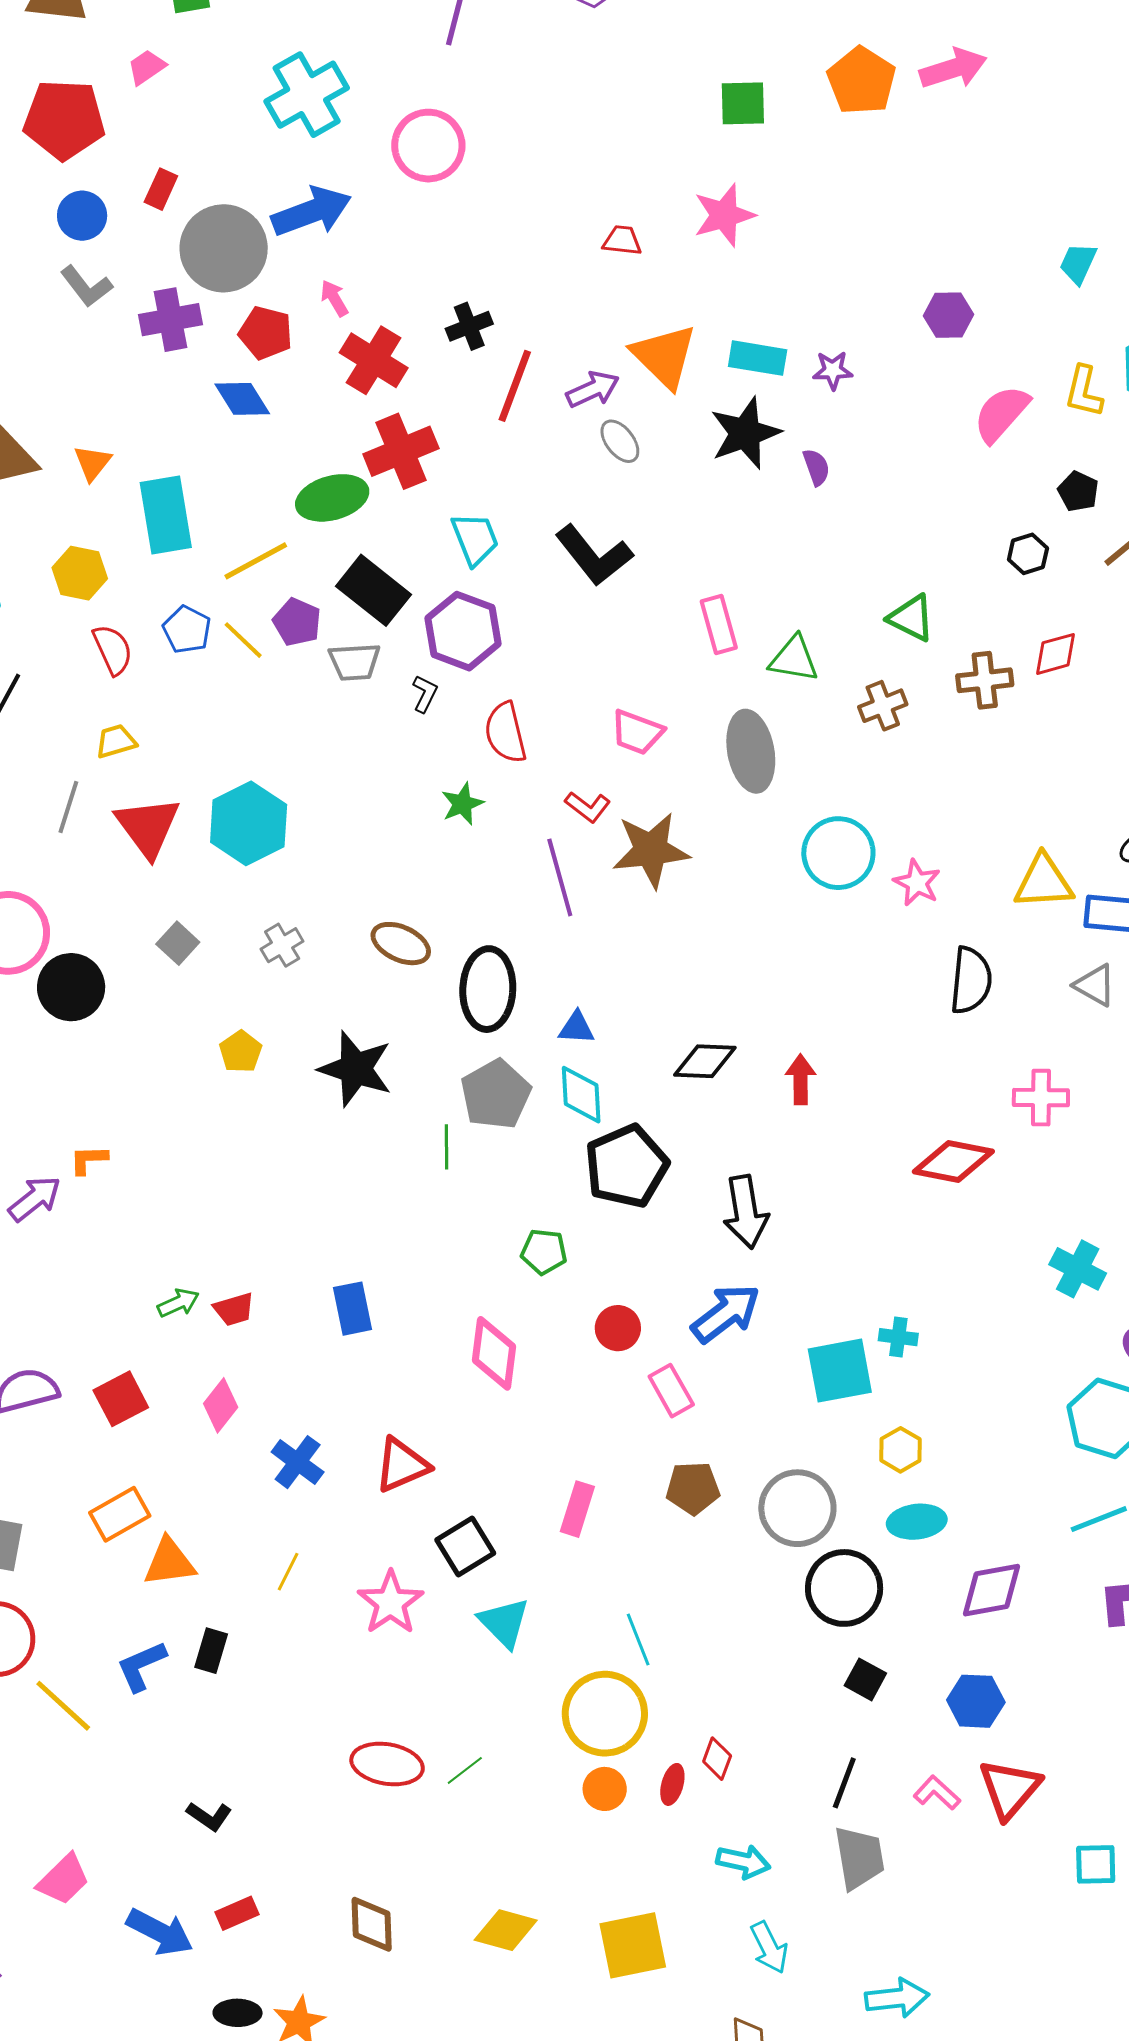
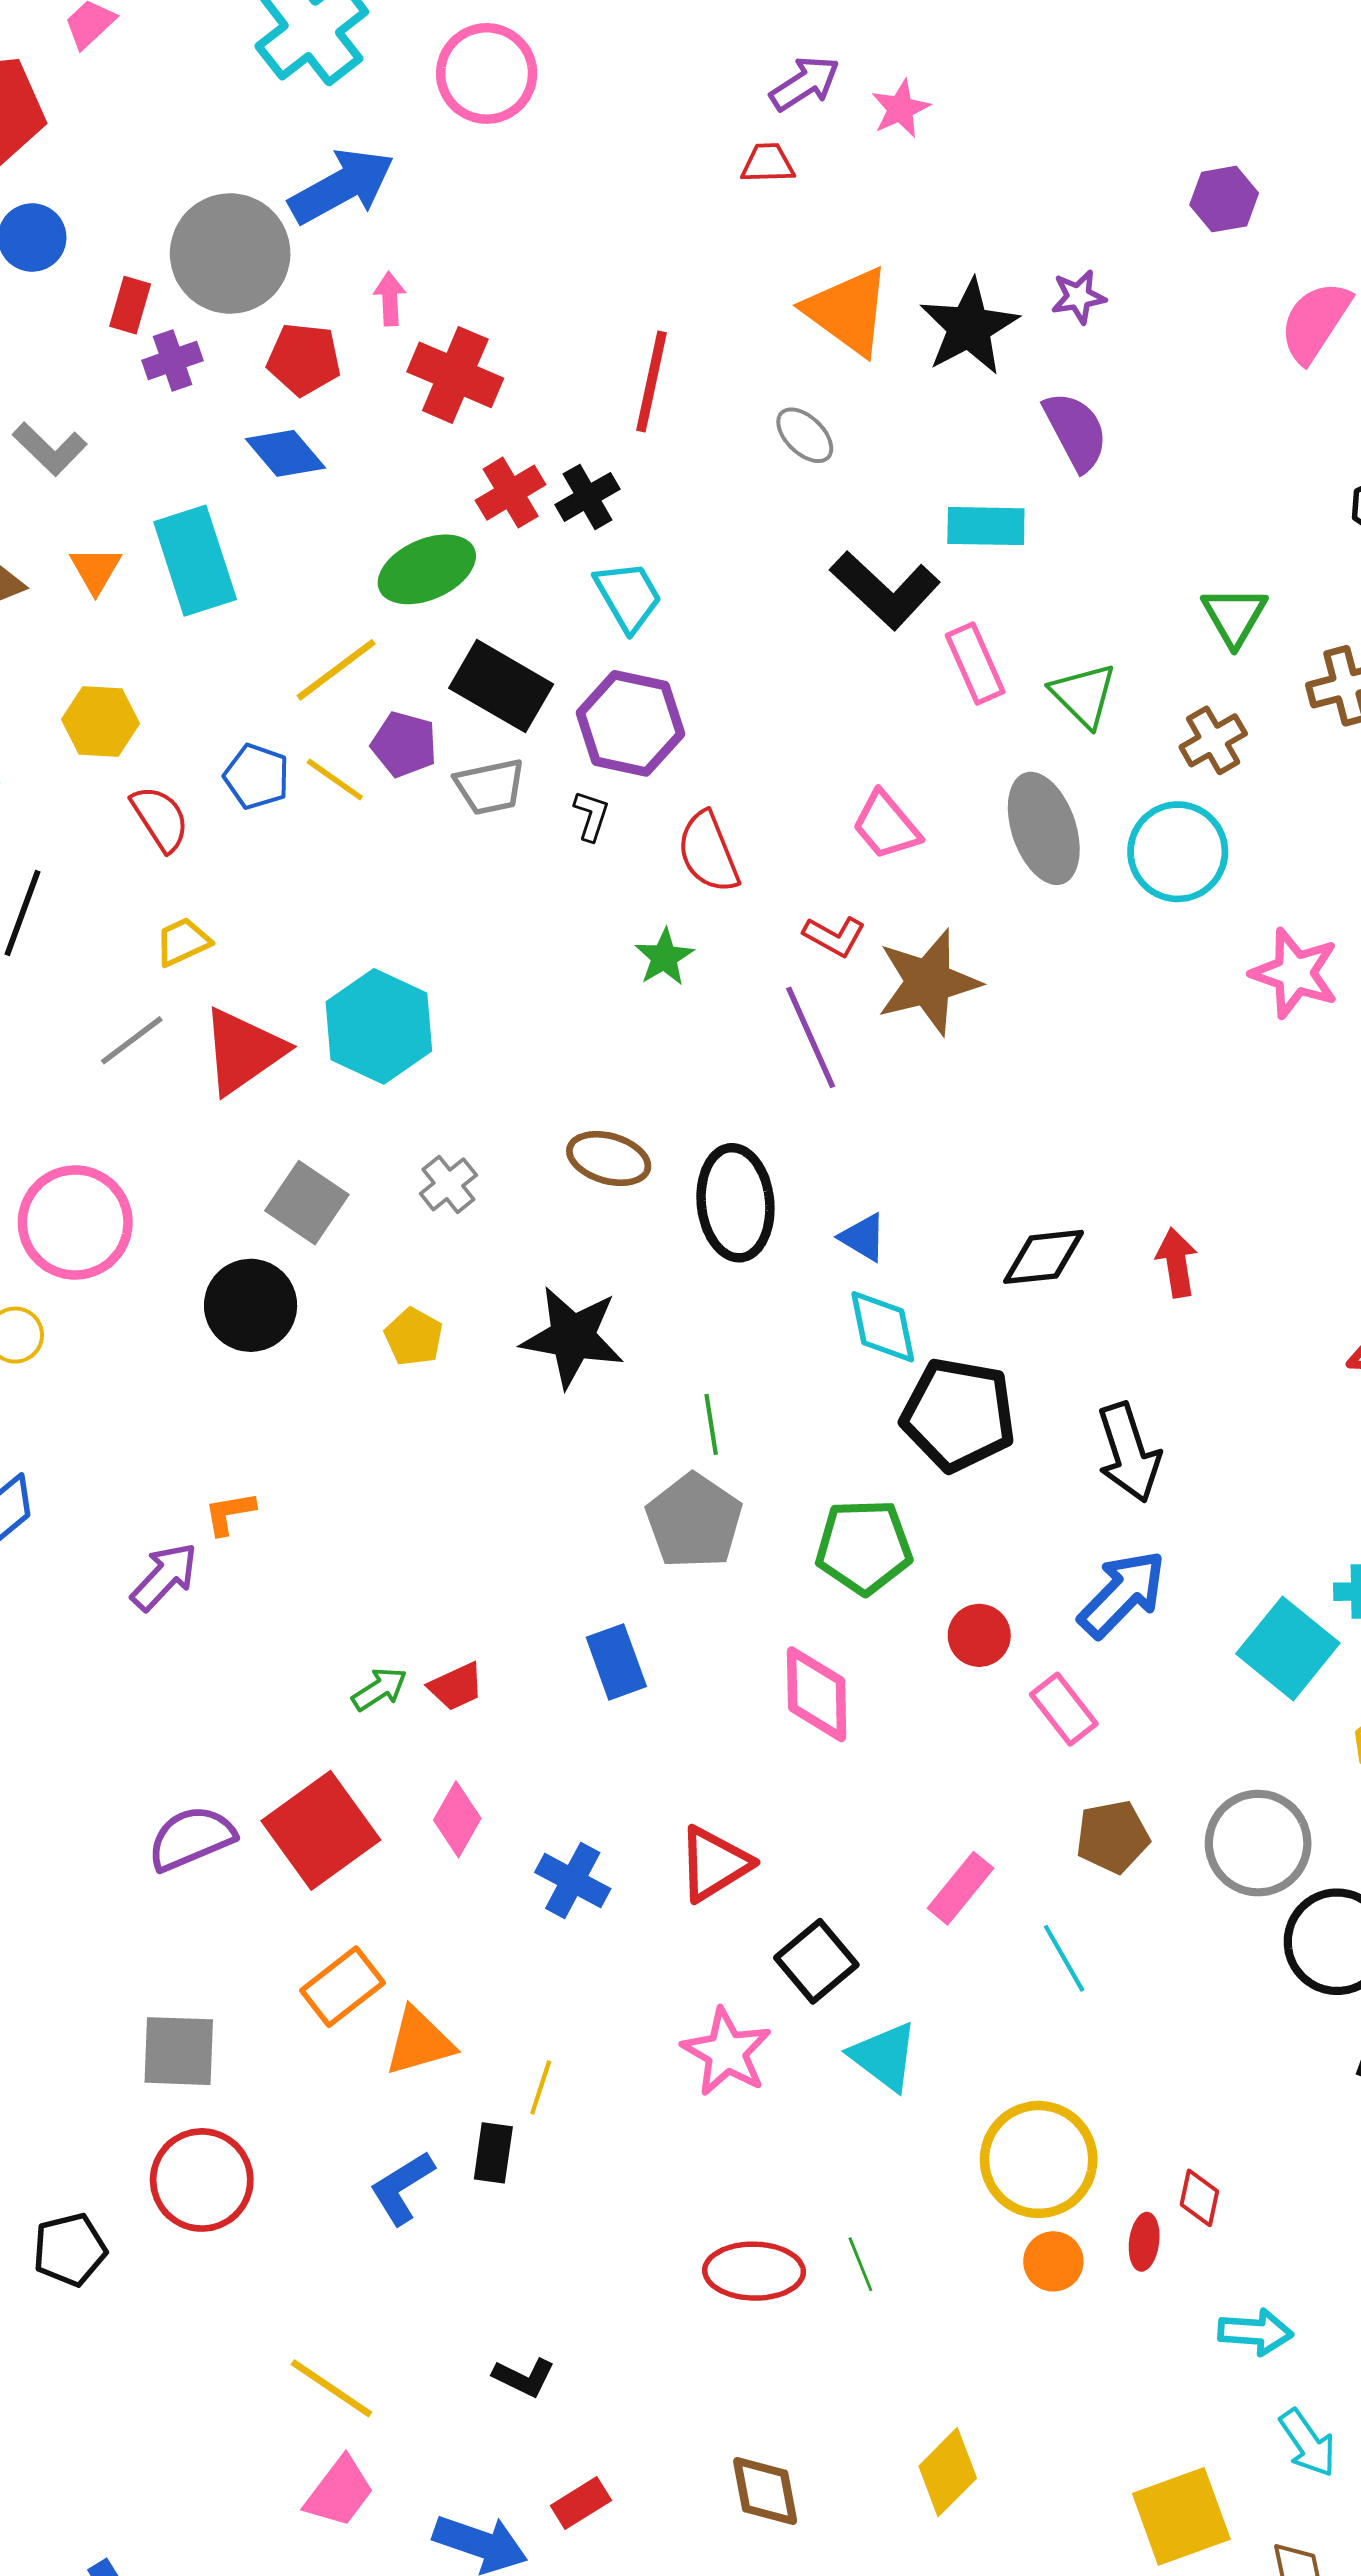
red rectangle: (161, 189) -> (130, 305), moved
pink star: (724, 215) -> (901, 109), size x0.7
gray L-shape: (86, 286) -> (50, 449), moved
pink arrow: (334, 298) -> (390, 299), turned 36
purple cross: (170, 320) -> (173, 360), size x0.7
black cross: (469, 326) -> (587, 497), moved
cyan rectangle: (758, 358) -> (986, 526), moved
purple arrow: (593, 389) -> (805, 83), moved
black star: (745, 433) -> (969, 327), moved
red cross: (401, 451) -> (511, 493), size x0.7
purple semicircle: (816, 467) -> (1076, 431), size x1.6
cyan rectangle: (166, 515) -> (195, 561), moved
black L-shape: (594, 555) -> (885, 590), moved
green triangle: (911, 618) -> (1234, 616), turned 42
green triangle: (794, 659) -> (1084, 695), turned 44
pink trapezoid: (637, 732) -> (886, 825), turned 38
gray line: (68, 807) -> (132, 1040), turned 44
red triangle: (148, 827) -> (243, 1051), turned 40
cyan circle: (838, 853) -> (1178, 852), moved
pink star: (917, 883) -> (1295, 973), size x1.4
gray square: (178, 943) -> (307, 1203), size x1.4
black circle: (71, 987) -> (251, 1305), moved
blue triangle: (576, 1028) -> (863, 1237), turned 36
gray pentagon: (496, 1094) -> (694, 1521), moved
black pentagon: (626, 1166) -> (958, 1415), turned -30
green pentagon: (544, 1252) -> (864, 1547), size x1.5
cyan square: (840, 1371) -> (1288, 1648), turned -32
red square: (121, 1399) -> (321, 1830), size x1.5
pink rectangle: (577, 1509) -> (961, 1888), turned 30
yellow line: (288, 1572) -> (541, 2087), moved
cyan line: (638, 1639) -> (1064, 1958), moved
yellow line: (63, 1706) -> (331, 2388), moved
green line: (465, 1770) -> (860, 2264), turned -66
yellow diamond: (506, 1930) -> (948, 2472), turned -52
yellow square: (633, 1945) -> (1181, 2516), moved

